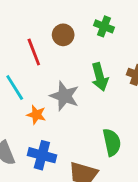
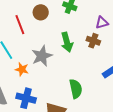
gray star: (64, 96) -> (42, 56), turned 30

